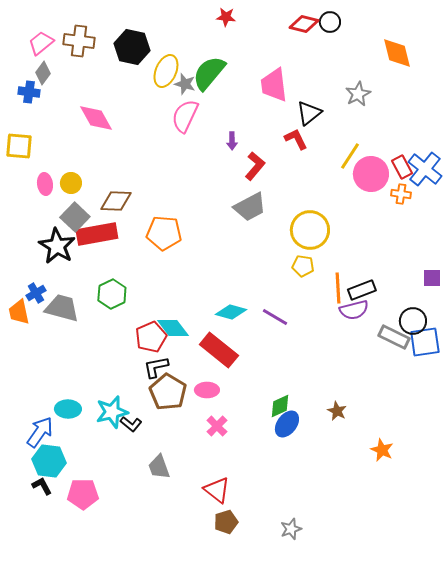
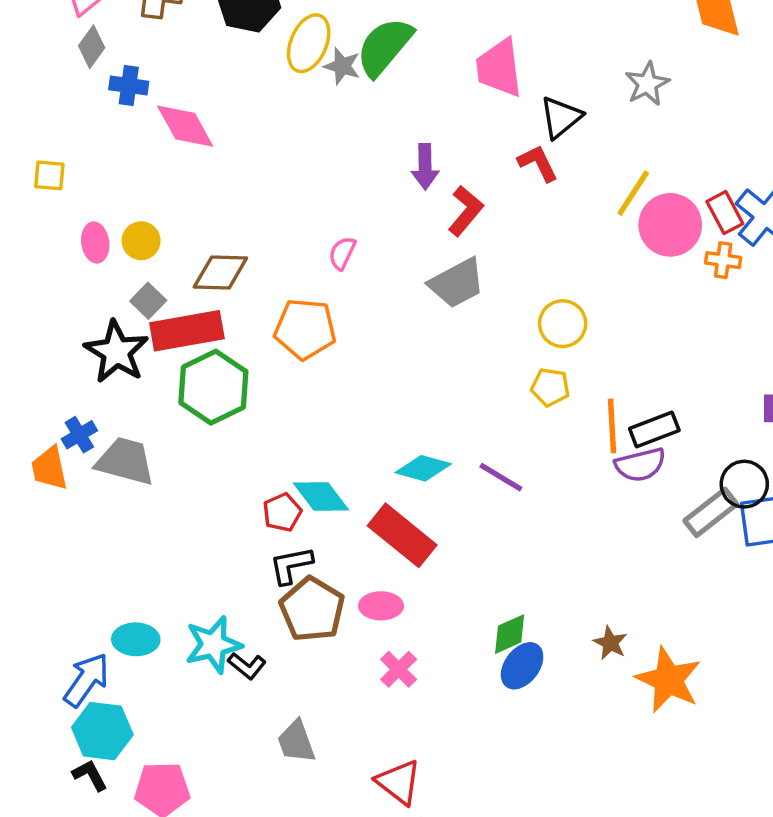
blue cross: (29, 92) -> (129, 86), moved
pink semicircle: (185, 116) -> (342, 253), moved, size x0.6
purple arrow: (232, 141) -> (425, 167), size x1.4
yellow square: (19, 146) -> (49, 175), size x0.7
gray square: (75, 217) -> (148, 301), size x0.7
yellow circle: (310, 230) -> (563, 324), size x0.7
green hexagon: (112, 294) -> (213, 387), moved, size x1.4
red pentagon: (151, 337) -> (282, 512), size x0.7
gray rectangle: (394, 337) -> (711, 512), turned -64
orange star: (382, 450) -> (668, 680), moved, size x1.6

